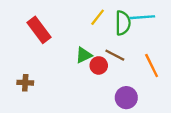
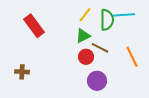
green triangle: (84, 55) -> (83, 36), moved
purple circle: (126, 98) -> (97, 81), moved

